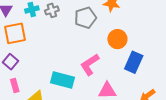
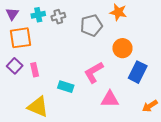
cyan rectangle: (63, 80) -> (66, 87), size x0.7
pink rectangle: (15, 85) -> (35, 70), moved

